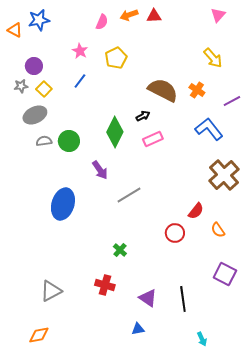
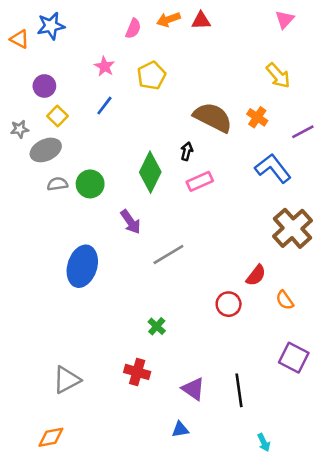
gray star: (21, 86) -> (20, 129), moved
black arrow: (143, 116) -> (187, 151), turned -48

